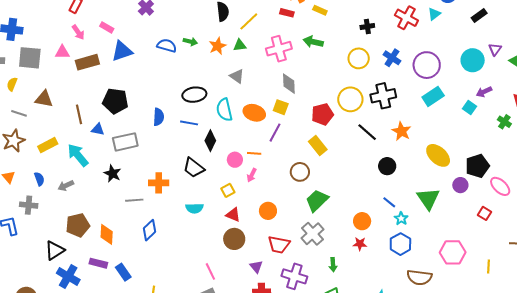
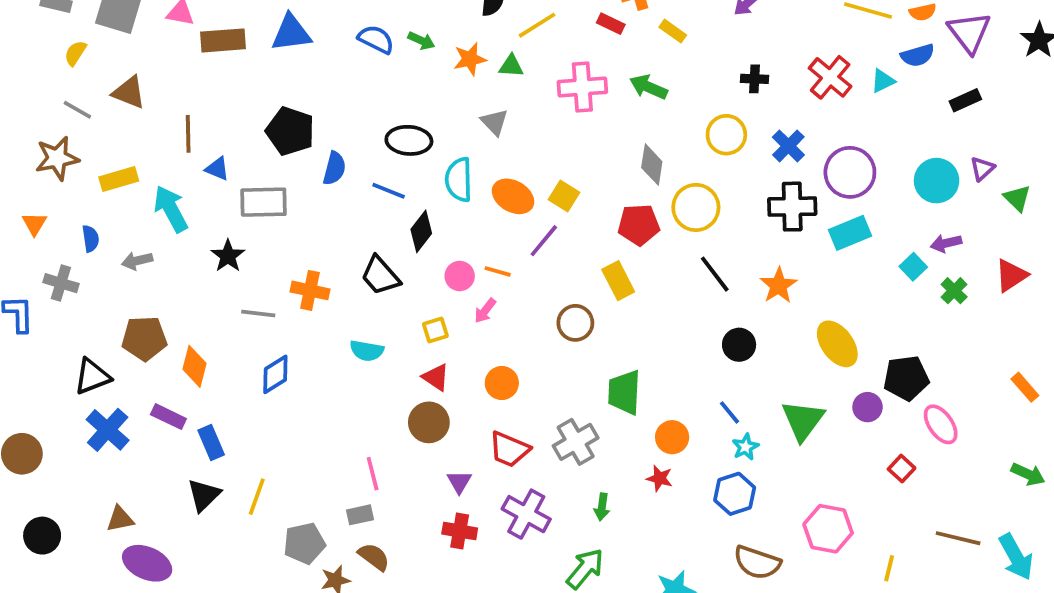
gray diamond: (289, 84) -> (652, 165), moved
black cross: (383, 96) -> (792, 207), moved
black pentagon: (115, 101) -> (290, 131), moved
green cross: (504, 122) -> (954, 291), moved
green trapezoid: (317, 200) -> (624, 392), moved, turned -55

